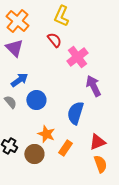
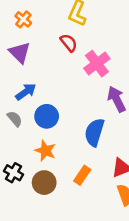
orange cross: (17, 21) -> (23, 19), size x0.6
orange star: (46, 134) -> (45, 151), moved

